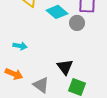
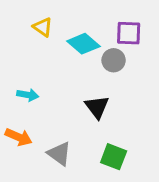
black triangle: (65, 67) -> (97, 107), moved

